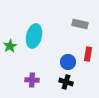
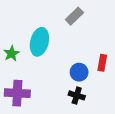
gray rectangle: (80, 24) -> (74, 16), moved, turned -56
purple cross: (32, 80) -> (17, 93), moved, size x1.5

